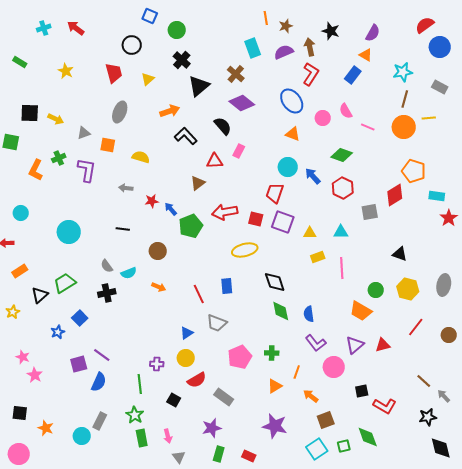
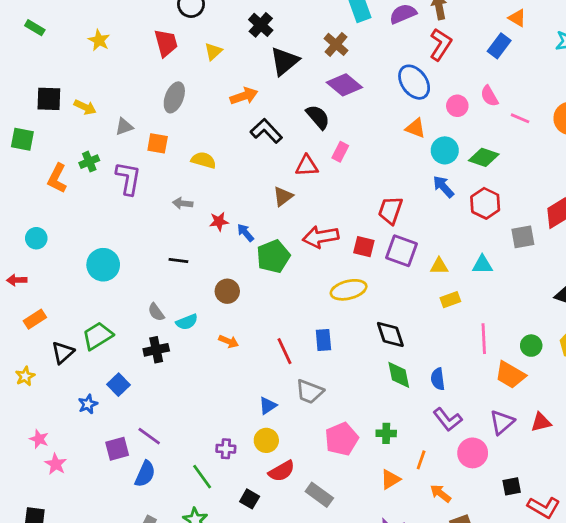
cyan circle: (288, 167) -> (445, 150), moved
pink line: (342, 268) -> (484, 339), moved
green line: (140, 384) -> (202, 477), turned -30

